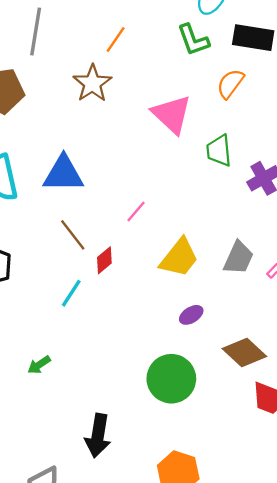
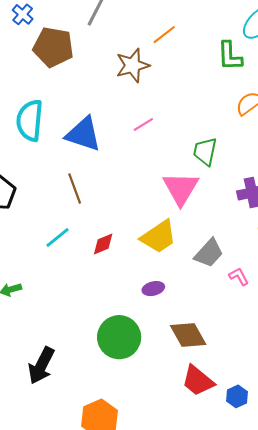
pink triangle: (172, 114) -> (181, 188), moved
green trapezoid: (219, 151) -> (205, 151), moved
pink line: (136, 212) -> (143, 125), moved
red diamond: (104, 260) -> (103, 244), moved

